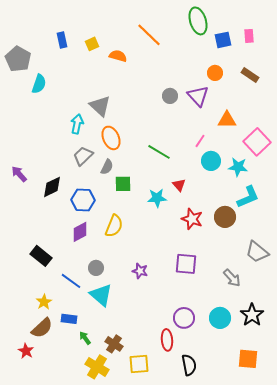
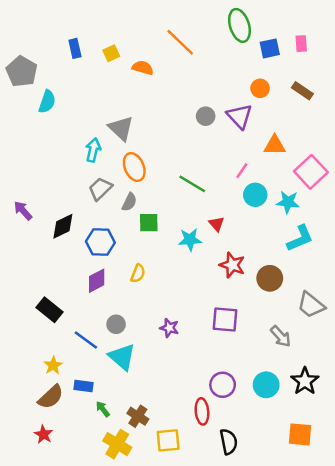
brown circle: (225, 217) -> (270, 278), moved
yellow semicircle: (114, 226) -> (138, 273), size x0.7
red star: (26, 351) -> (43, 434), moved

